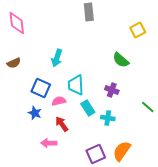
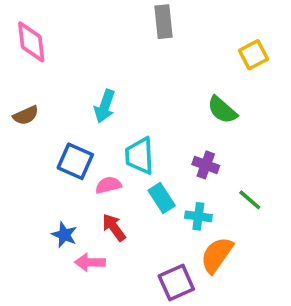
green line: (148, 107) -> (250, 200), moved
blue star: (35, 113) -> (64, 235), moved
orange semicircle: (122, 151) -> (217, 255), moved

